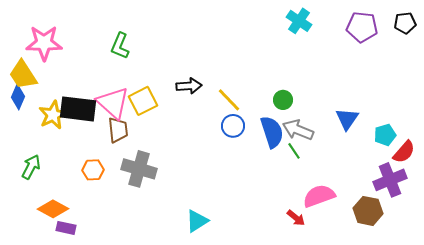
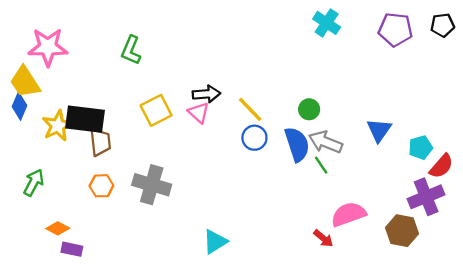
pink triangle: (113, 103) -> (199, 113), moved, size x0.6
brown trapezoid: (118, 130) -> (100, 142), moved
orange diamond: (53, 209) -> (58, 228), size x0.7

